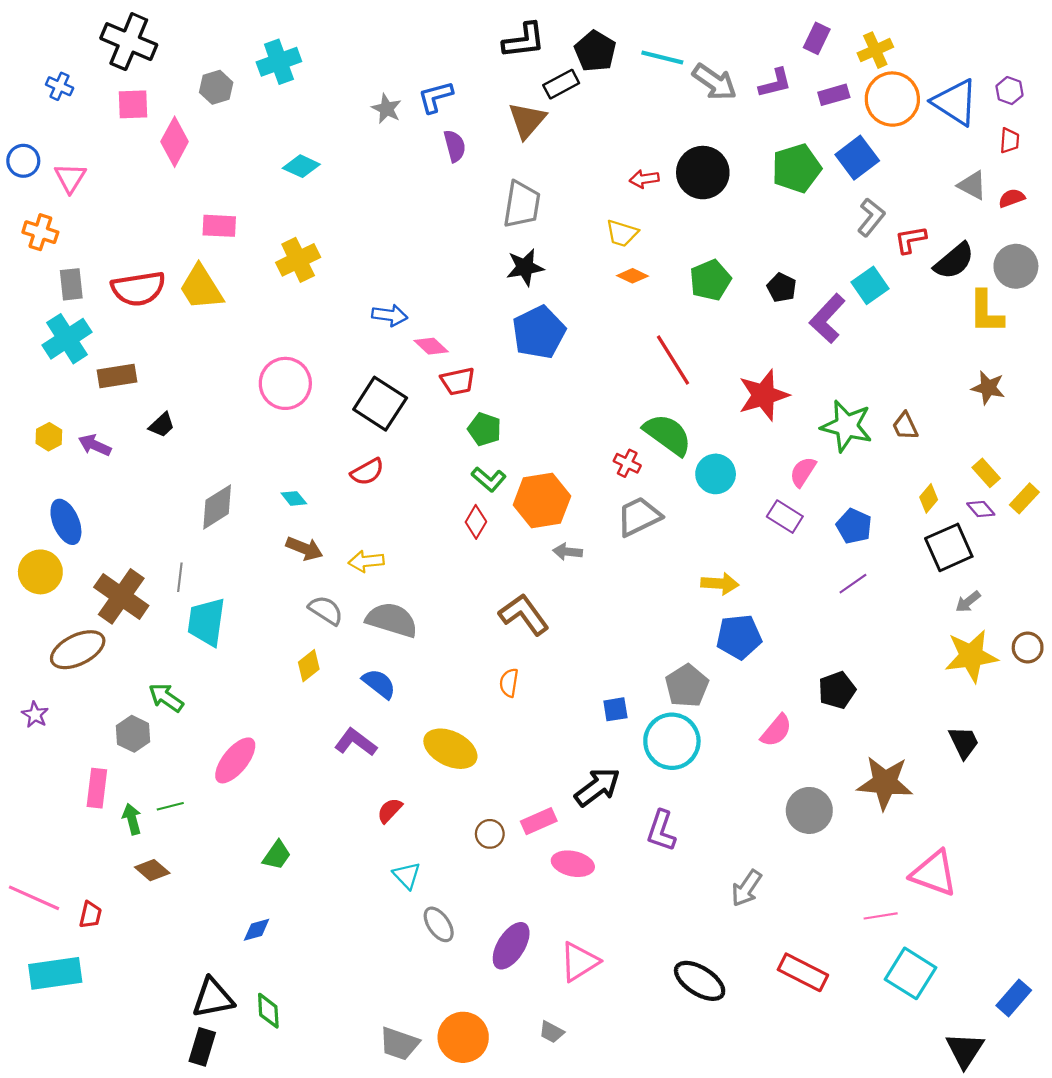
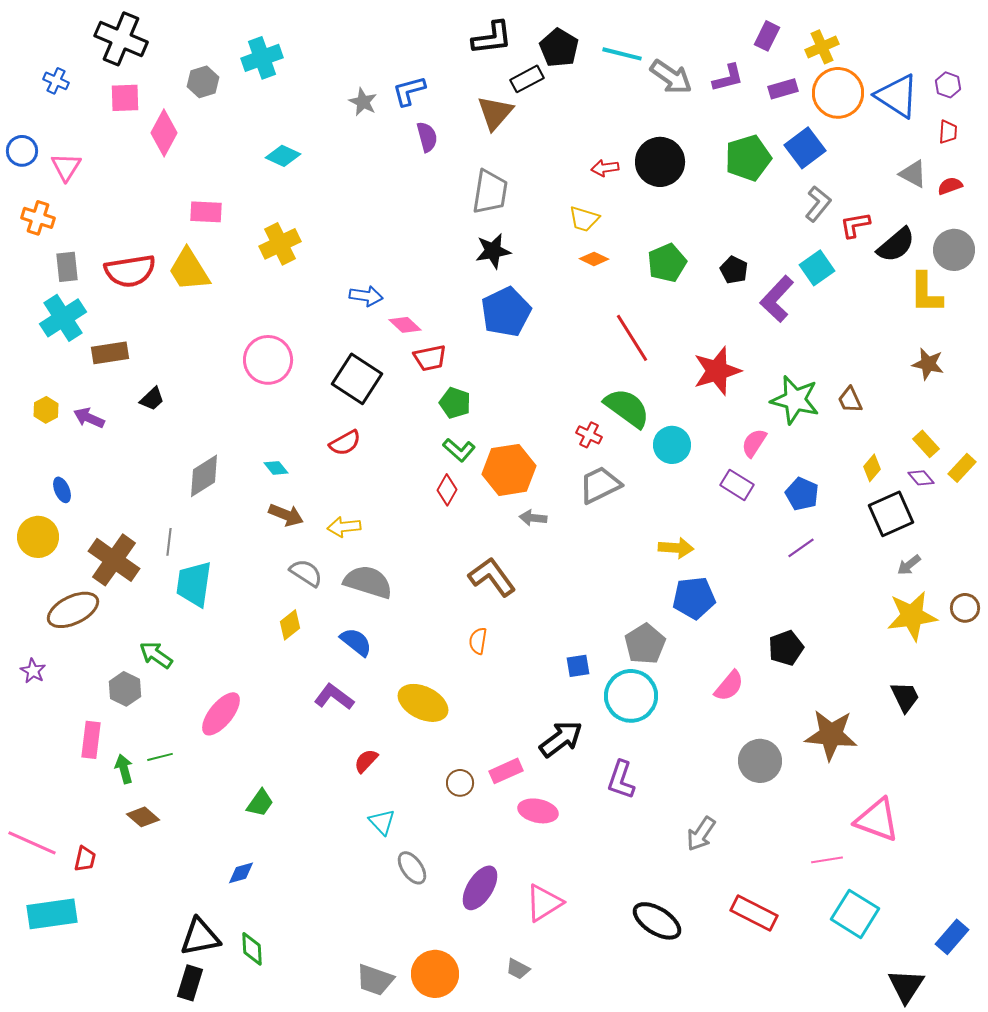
blue ellipse: (66, 522) -> (62, 490), size x0.6

